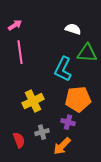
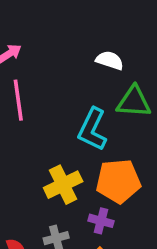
yellow cross: (33, 101) -> (63, 185), moved

